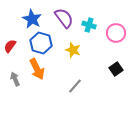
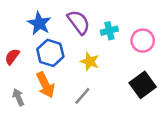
cyan cross: (89, 25) -> (109, 31), turned -32
black square: (116, 69) -> (143, 85), size x1.5
gray line: (75, 86) -> (82, 96), moved

